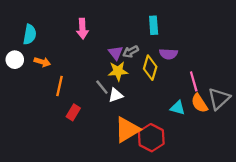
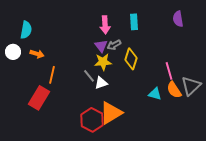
pink arrow: (82, 29) -> (105, 25), moved
purple semicircle: (168, 54) -> (178, 19), moved, turned 77
red rectangle: (73, 112) -> (39, 98), moved, size x1.6
red hexagon: (151, 138) -> (92, 120), moved

